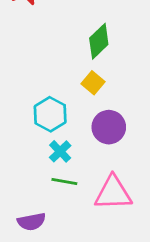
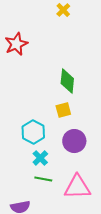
green diamond: (99, 41) -> (67, 81), turned -40
yellow square: (93, 83) -> (63, 110), turned 35

